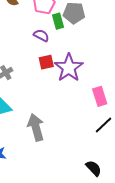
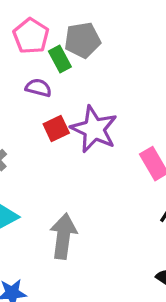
gray arrow: (36, 127) -> (63, 236), turned 36

